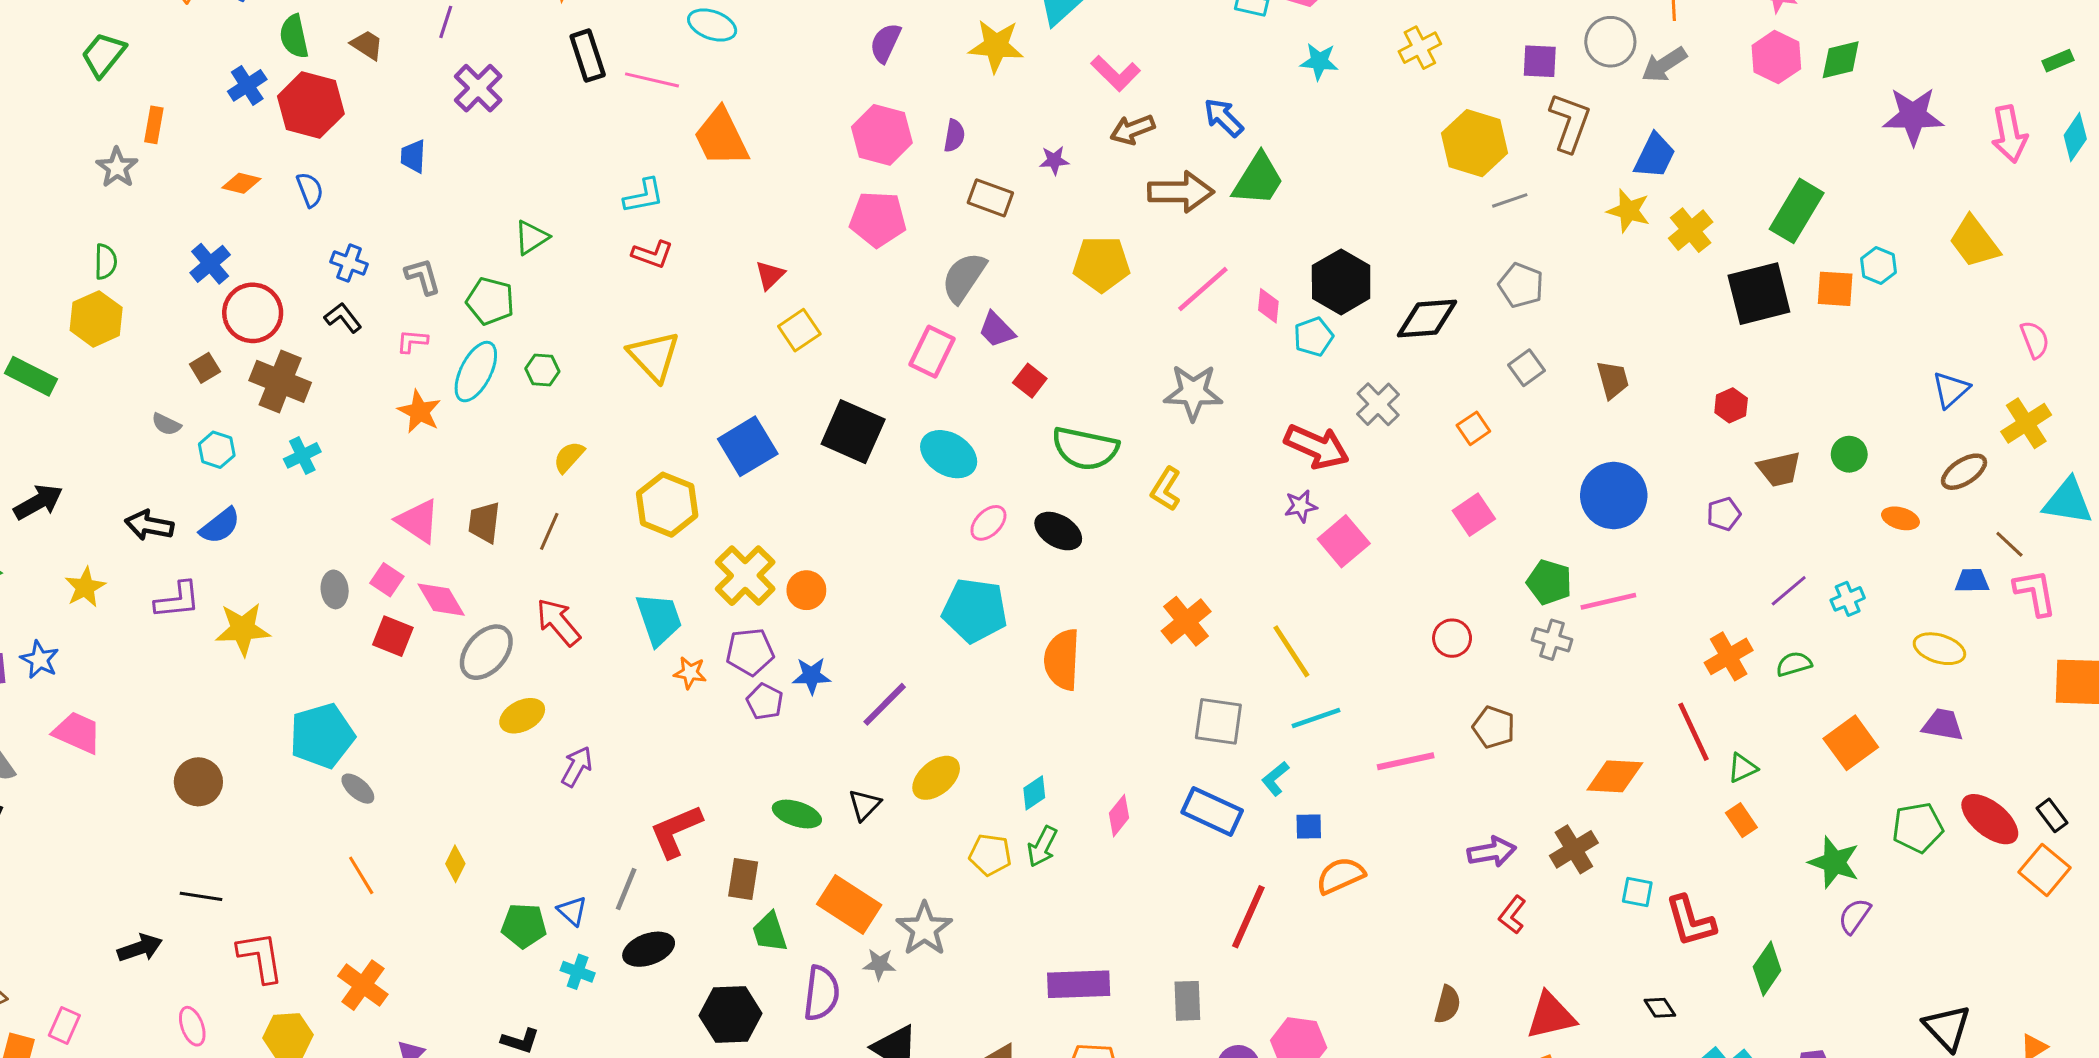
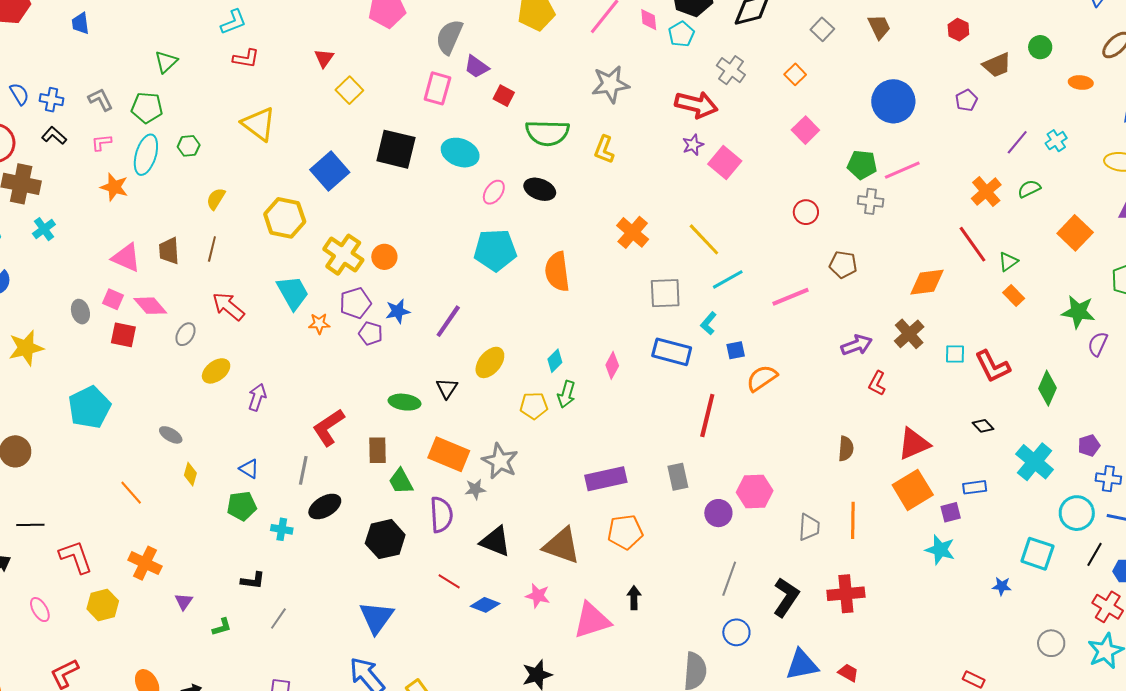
blue semicircle: (310, 190) -> (19, 94), moved
gray ellipse: (486, 652) -> (185, 334), size x0.6
gray ellipse: (358, 789) -> (171, 435), moved
blue triangle: (572, 911) -> (249, 469), moved

